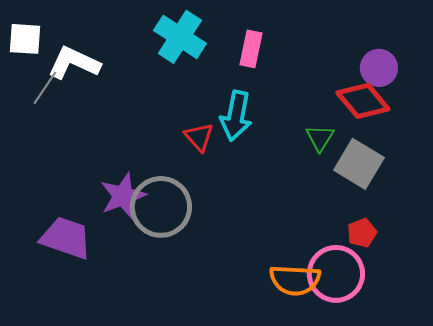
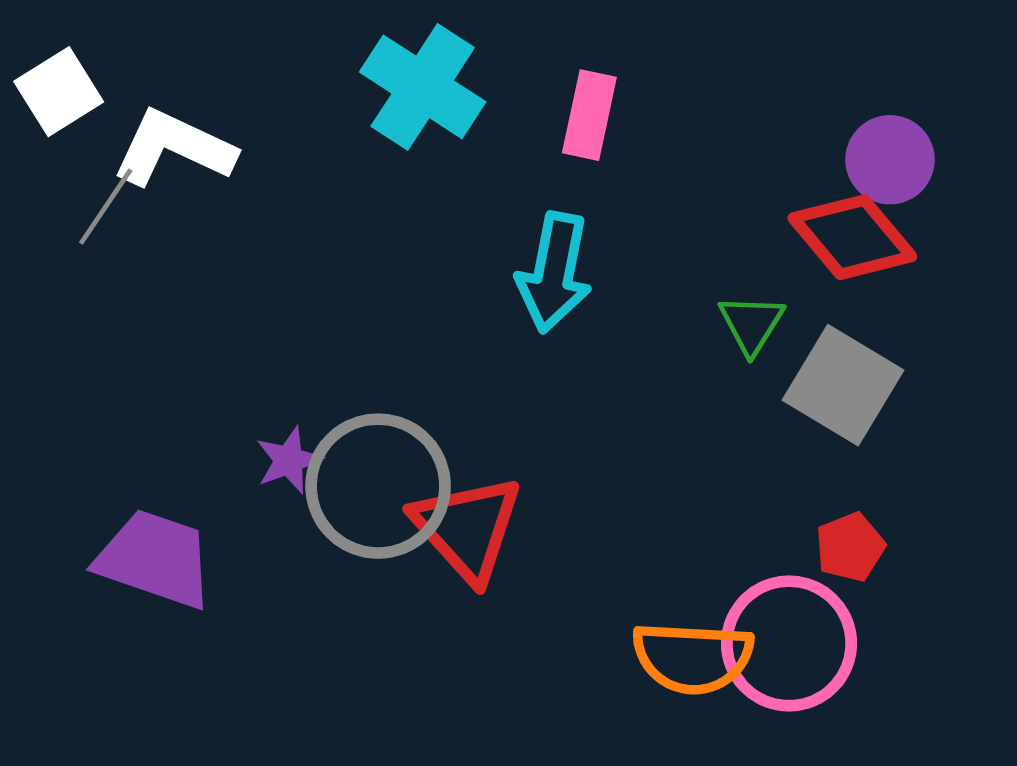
white square: (25, 39) -> (59, 92), turned -36
red triangle: (199, 137) -> (467, 528), moved, size x1.6
purple star: (123, 196) -> (289, 460), size x0.6

